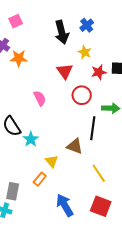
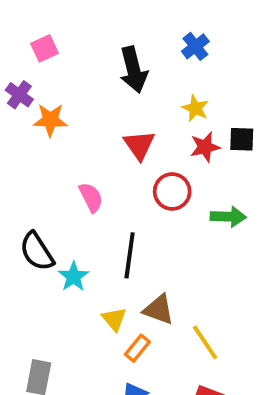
blue cross: (87, 25) -> (195, 46), moved
yellow star: (85, 52) -> (195, 108), moved
black line: (93, 128) -> (130, 255), moved
brown triangle: (75, 146) -> (159, 309), moved
orange rectangle: (40, 179) -> (137, 348), moved

